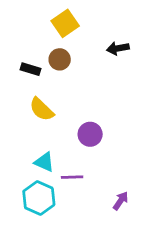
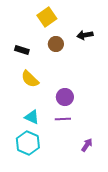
brown circle: (60, 59) -> (56, 44), moved
purple line: (72, 177) -> (63, 119), moved

